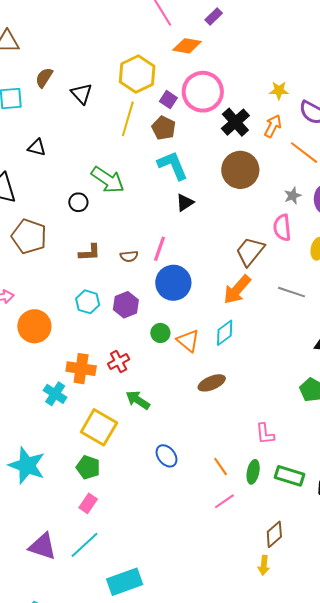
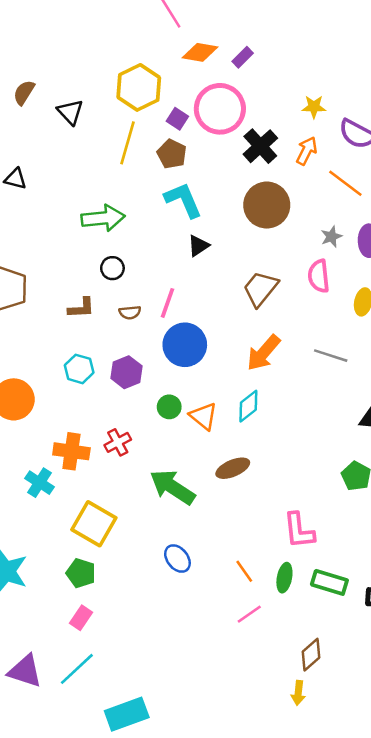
purple rectangle: (214, 17) -> (243, 57), moved
green arrow: (108, 180) -> (103, 218), turned -40
black circle: (78, 202) -> (112, 268), moved
brown trapezoid: (250, 251) -> (260, 289), moved
green arrow: (138, 400) -> (172, 487), moved, size x1.5
pink L-shape: (265, 434) -> (299, 531), size x1.4

